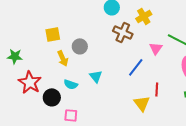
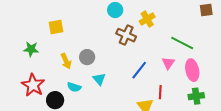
yellow square: (53, 34) -> (56, 27), moved
gray circle: (80, 46) -> (87, 57), moved
pink triangle: (156, 48) -> (168, 63), moved
green star: (15, 56) -> (31, 49), moved

